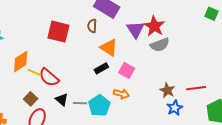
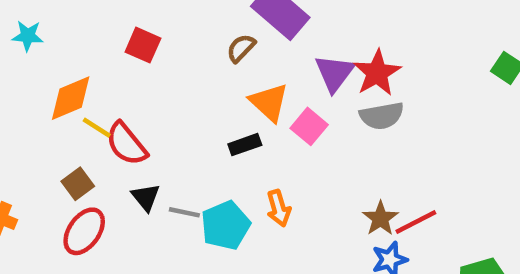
brown semicircle: (92, 26) -> (241, 48), turned 32
red square: (58, 32) -> (143, 45), moved, size x0.7
pink square: (127, 70) -> (309, 126), moved
red line: (196, 88) -> (416, 222), moved, turned -30
orange arrow: (121, 94) -> (279, 208), turned 49

